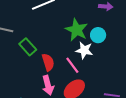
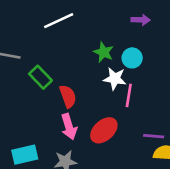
green star: (77, 30) -> (104, 52), size x0.7
pink line: (72, 65) -> (129, 95), moved, turned 48

